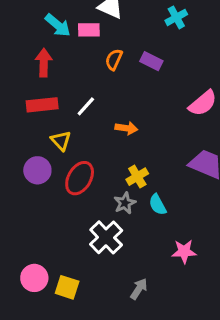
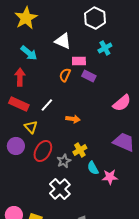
pink rectangle: (89, 30) -> (79, 61), moved
red rectangle: (42, 105) -> (19, 104), turned 30
gray star: (125, 203) -> (64, 161), moved
pink star: (184, 251) -> (110, 177), moved

